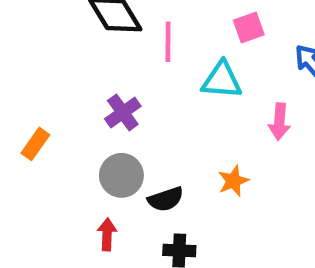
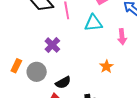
gray circle: (121, 175) -> (37, 72), moved
black semicircle: (166, 199) -> (63, 83), moved

